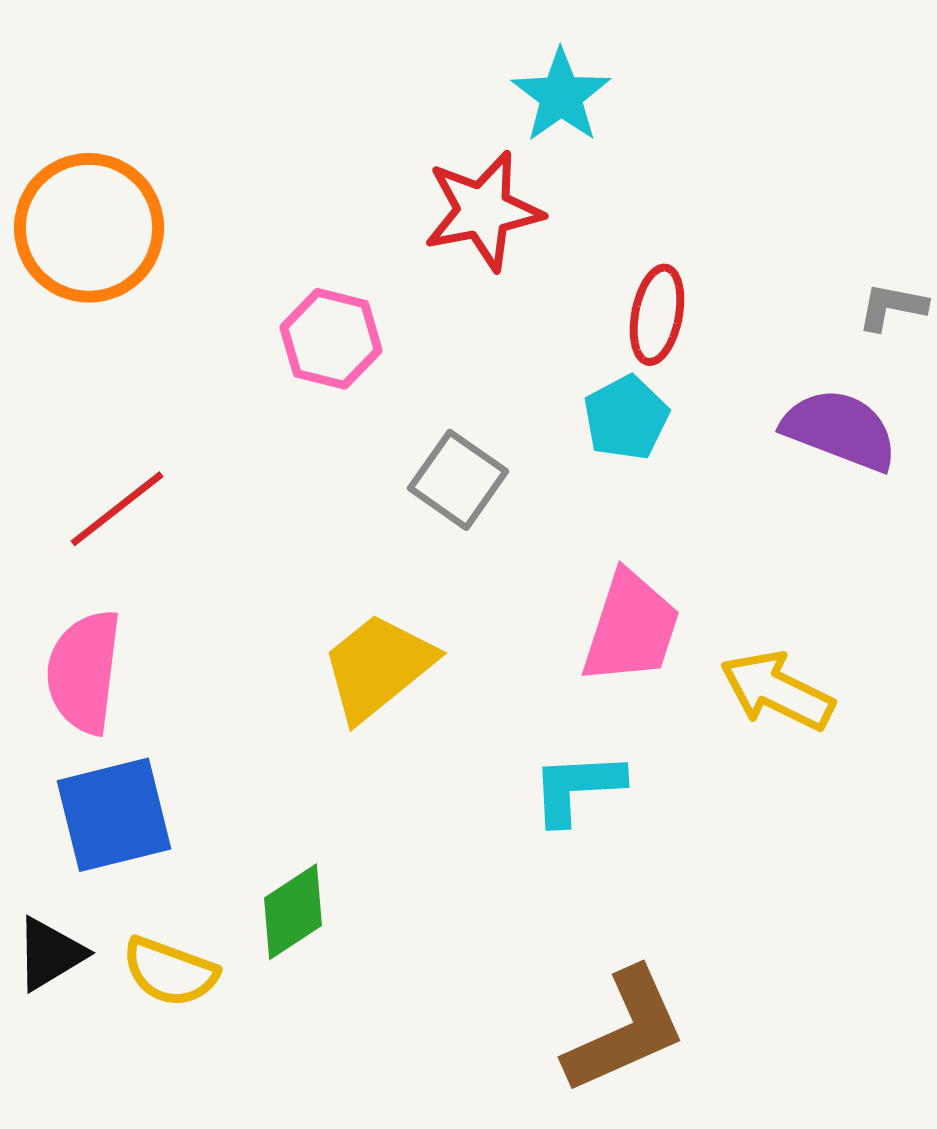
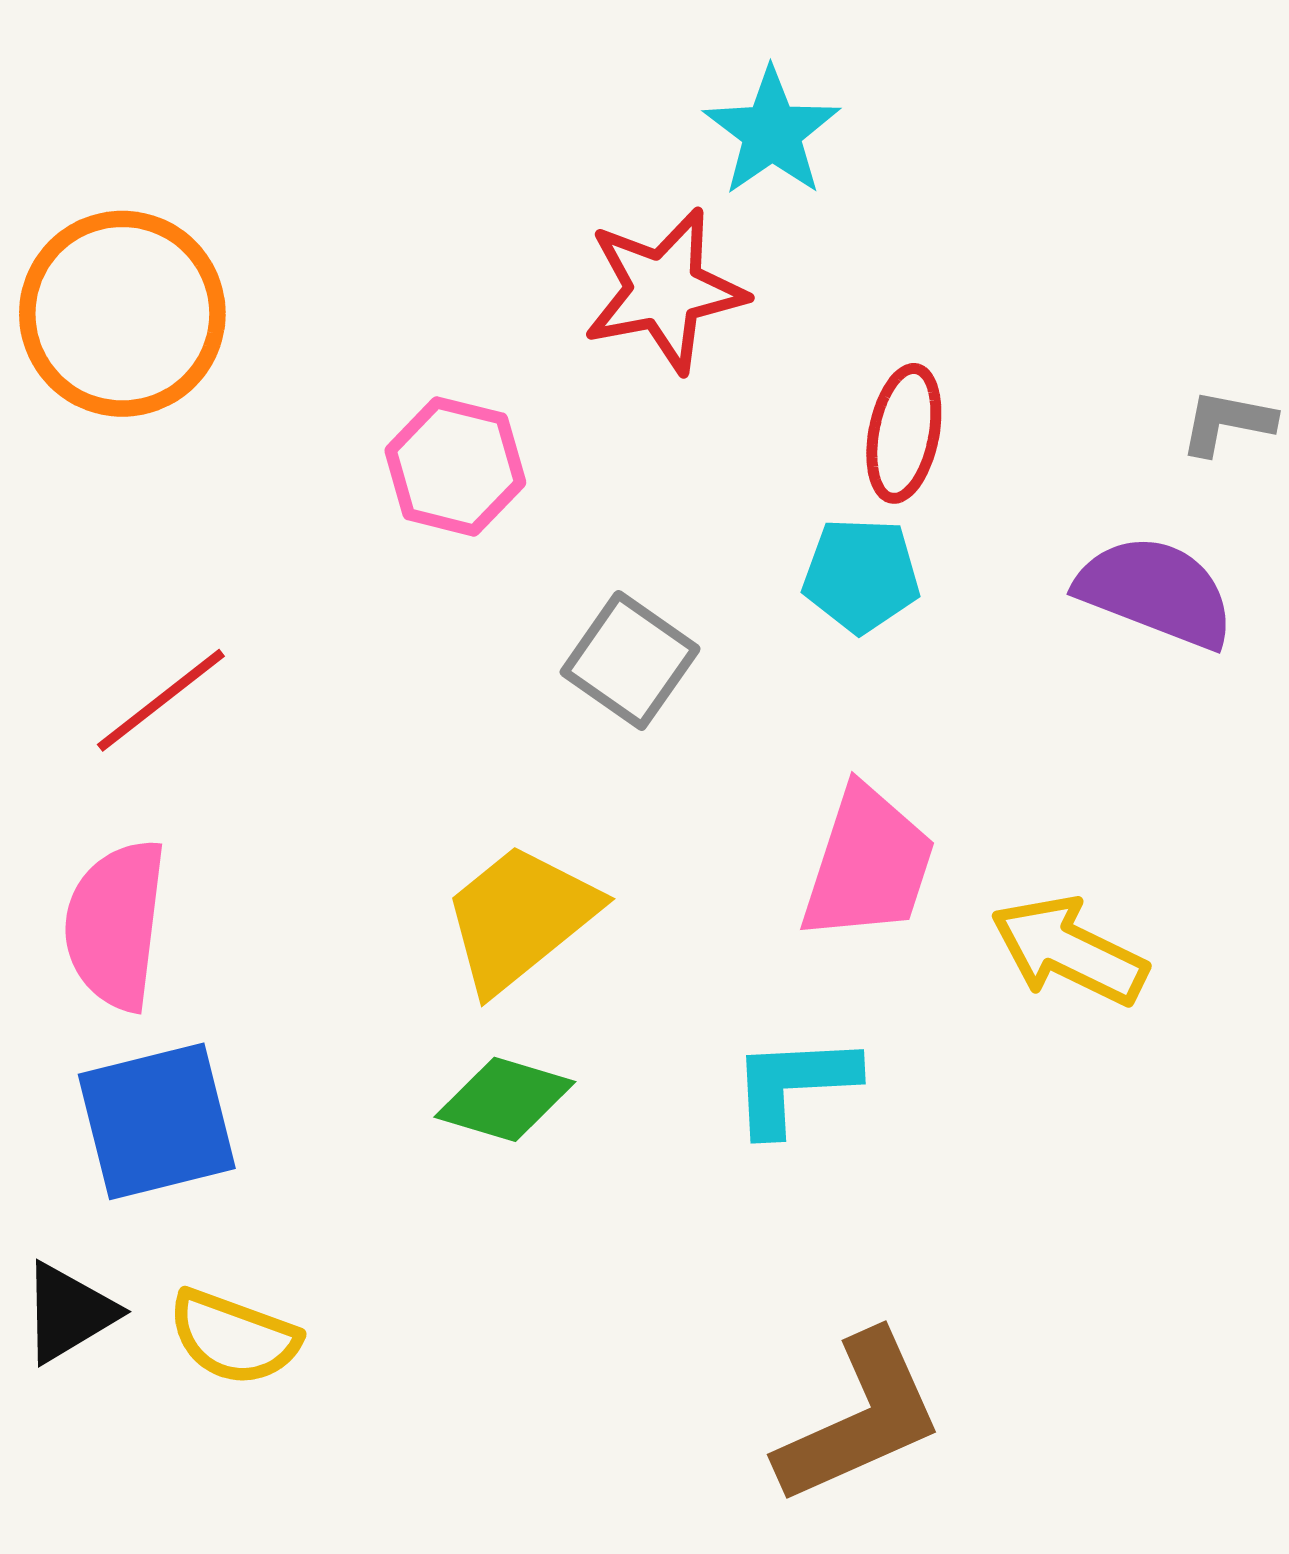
cyan pentagon: (626, 418) -> (861, 575), turned 30
green diamond: (293, 912) -> (505, 1099), moved, turned 50

